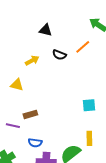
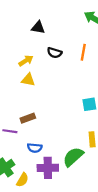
orange line: (83, 47) -> (83, 52), moved, turned -35
yellow triangle: (17, 85) -> (28, 80), moved

